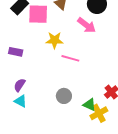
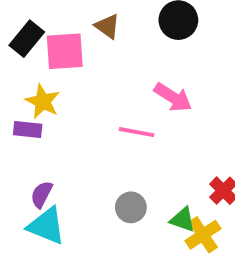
pink arrow: (87, 25) -> (173, 97), moved
yellow star: (55, 40) -> (43, 101), moved, turned 30
cyan triangle: (21, 101) -> (46, 226), size x1.5

